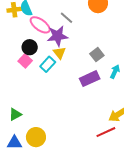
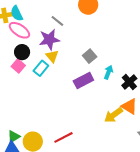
pink ellipse: (40, 25) -> (19, 30), moved
green triangle: (15, 114) -> (14, 137), moved
red line: (106, 132) -> (64, 137), moved

